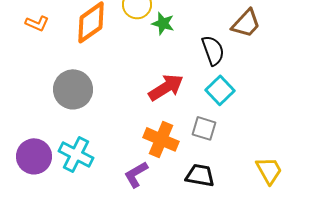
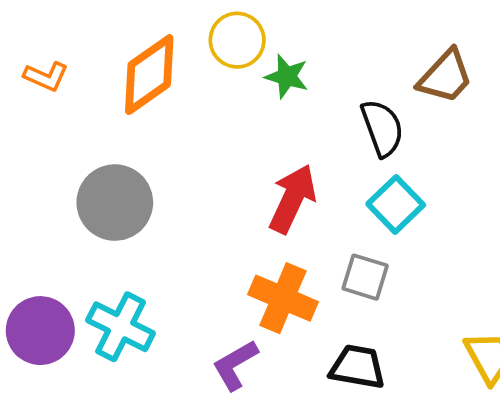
red arrow: (166, 87) -> (293, 199), turned -33

